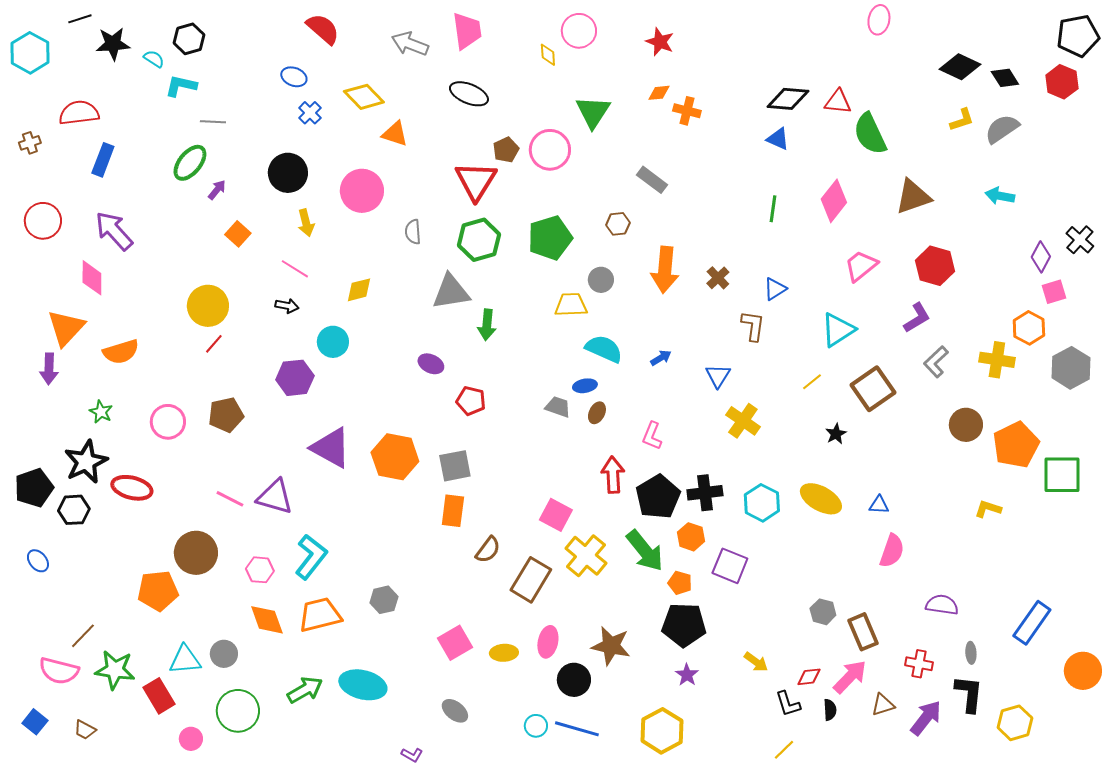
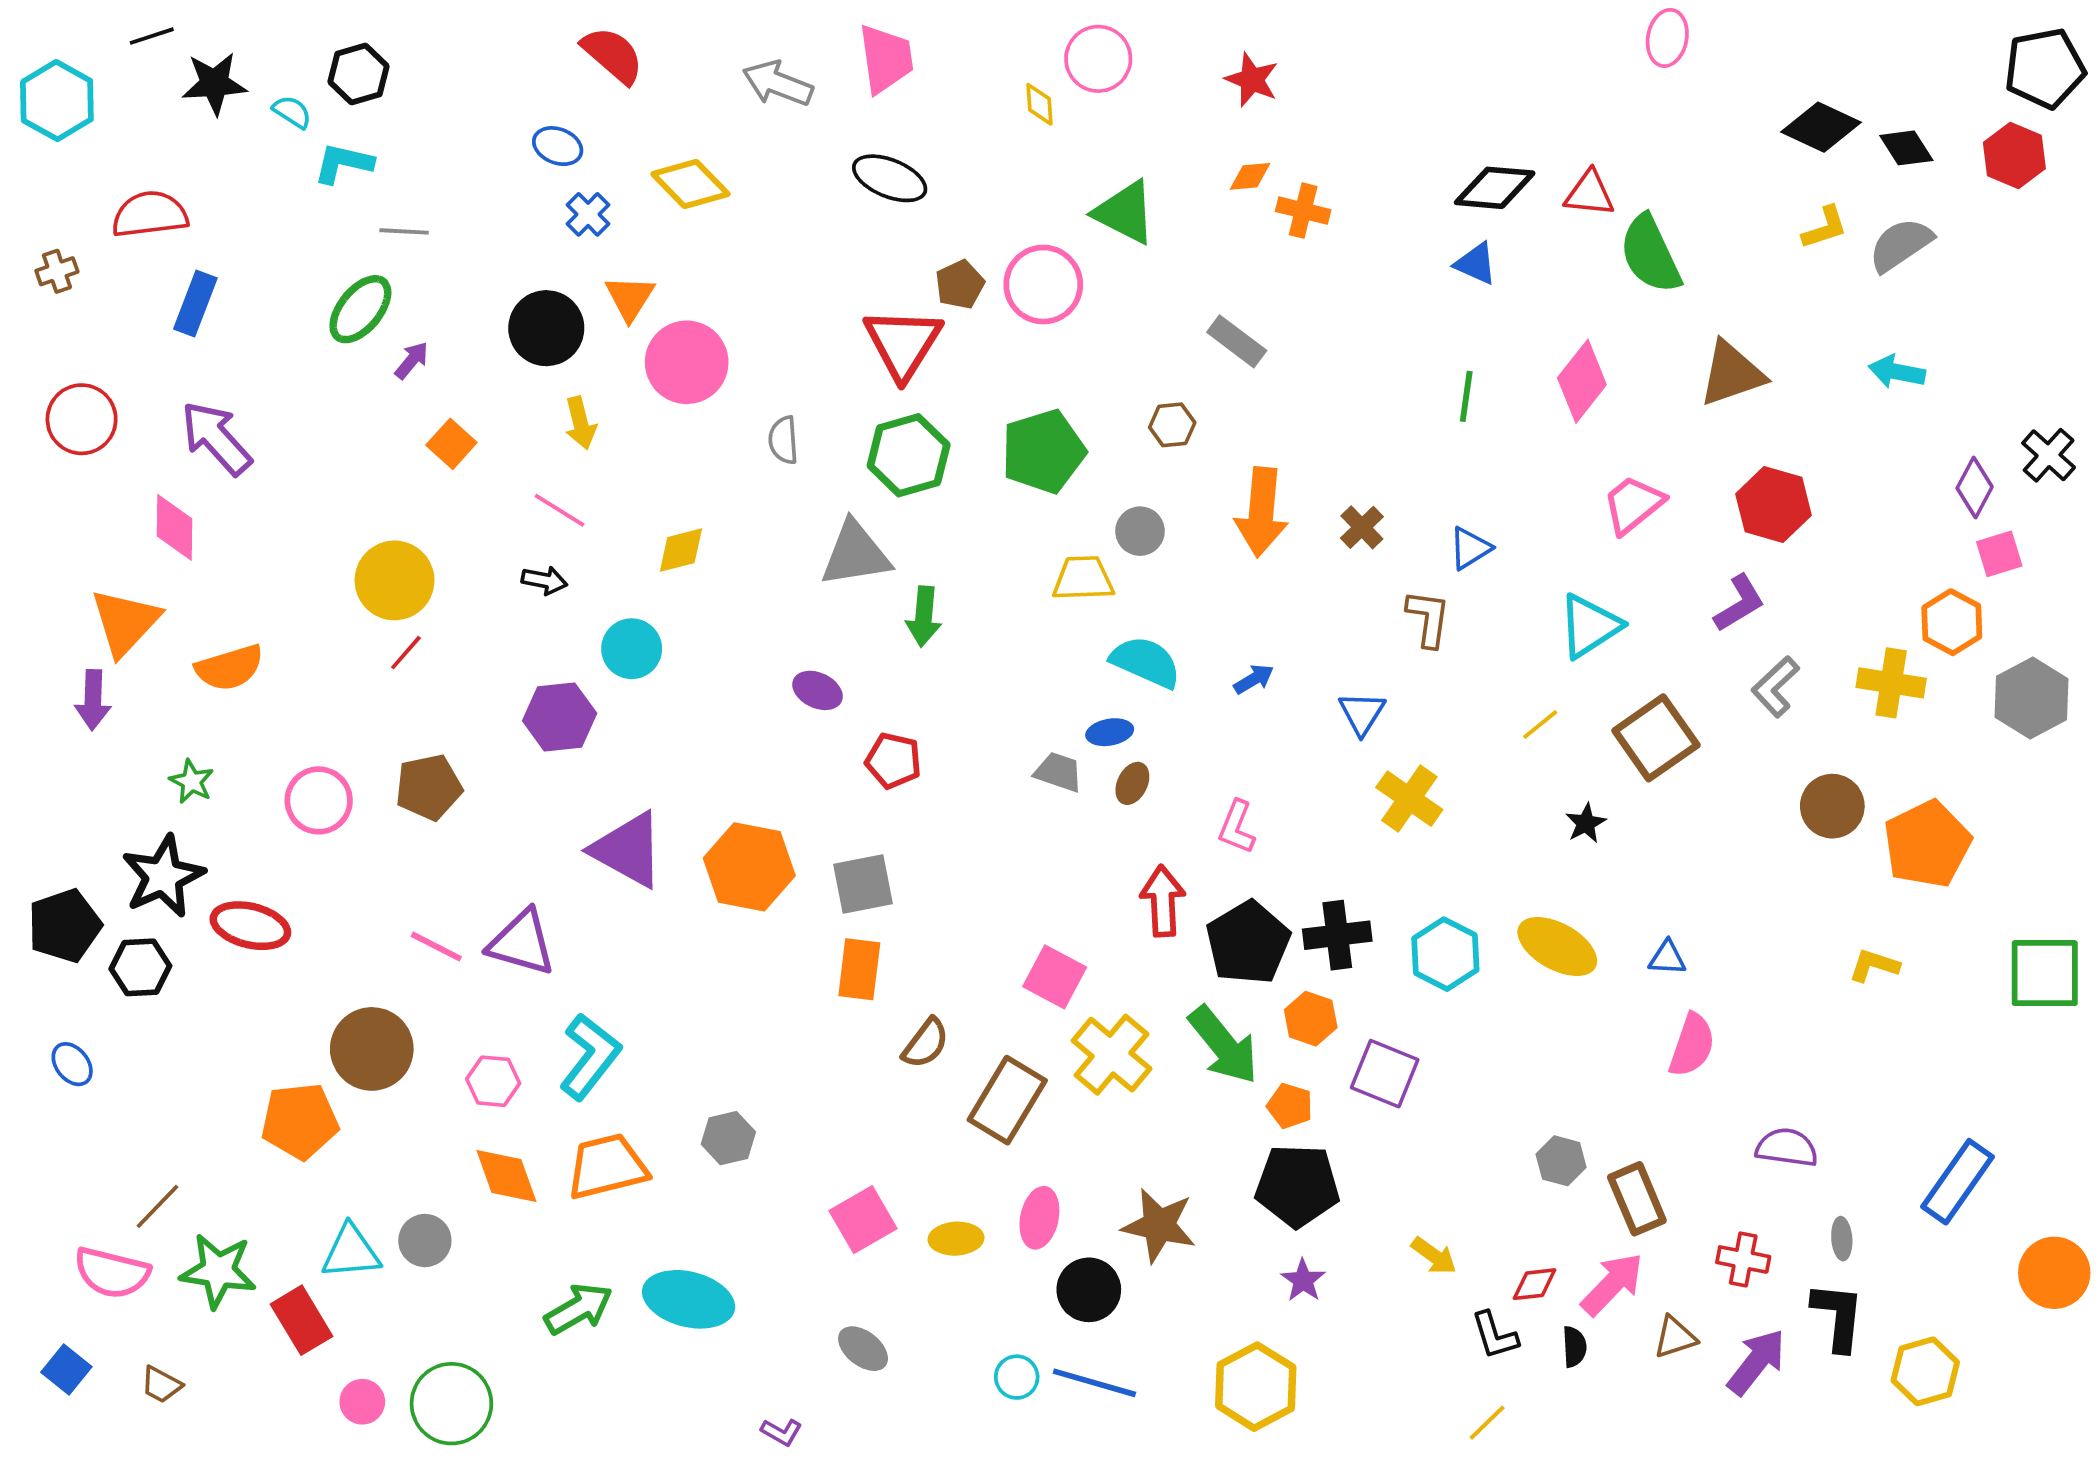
green triangle: (593, 112) -> (1125, 212), turned -36
orange triangle: (395, 134) -> (630, 298), moved, turned 44
green square: (1062, 475) -> (2045, 973), moved
green circle: (238, 711) -> (451, 1404), moved

